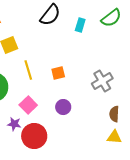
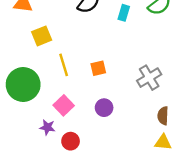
red circle: (34, 136) -> (71, 141), size x0.6

